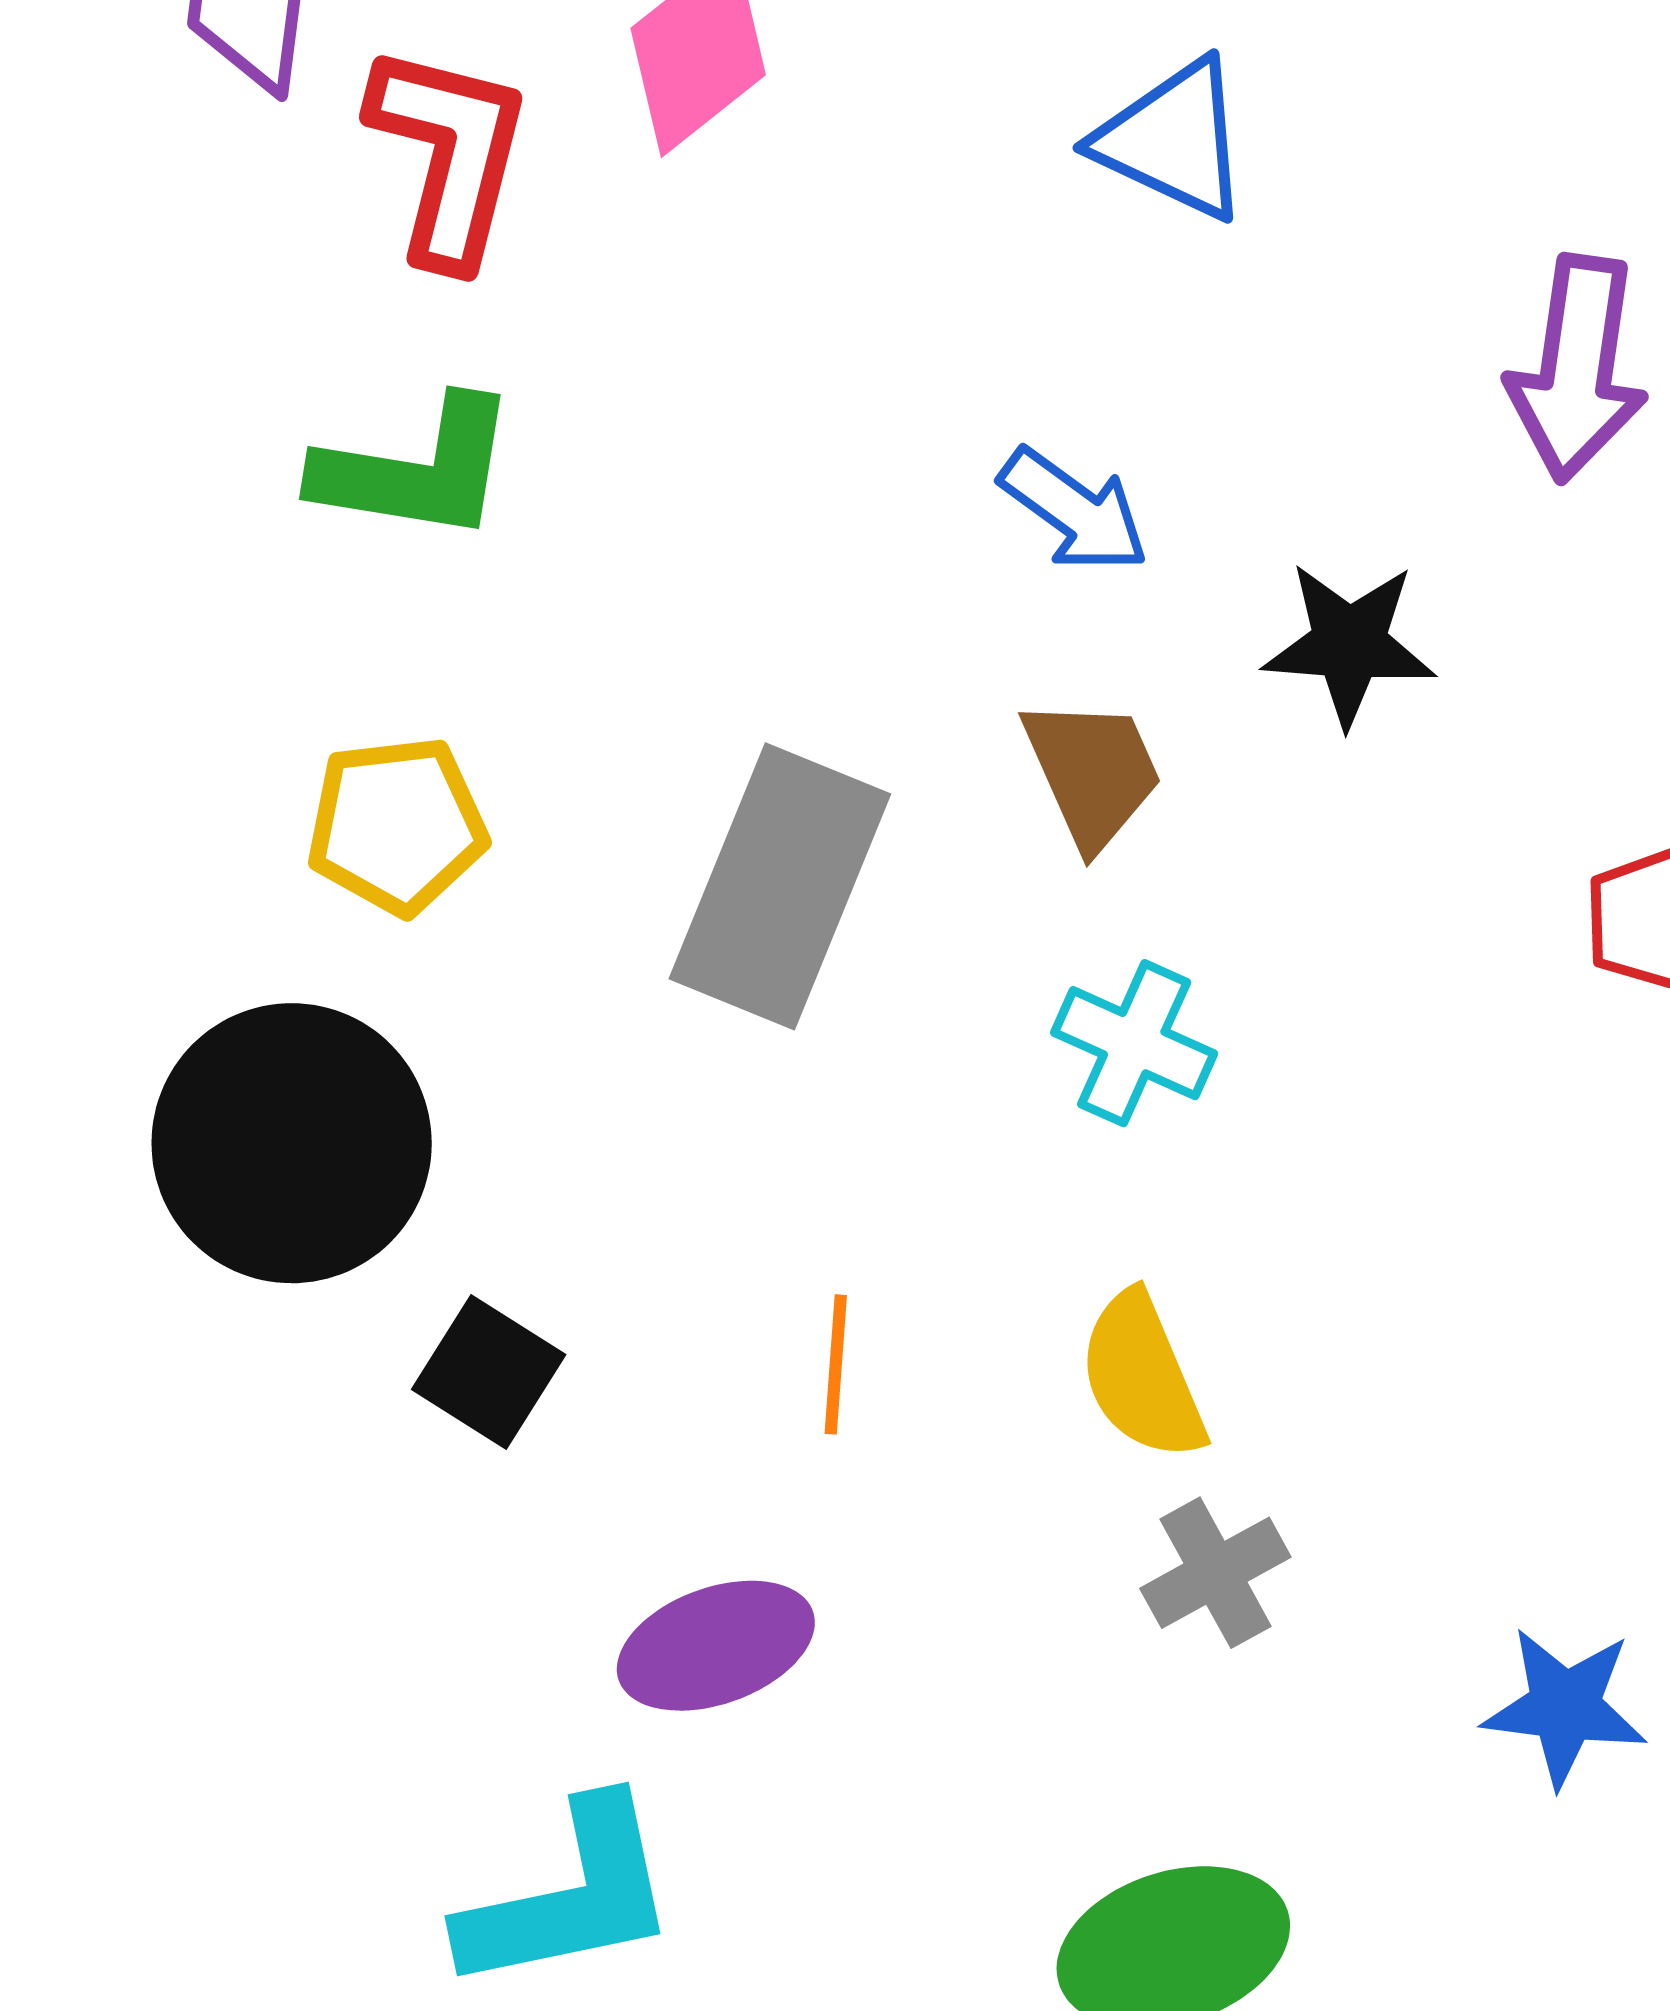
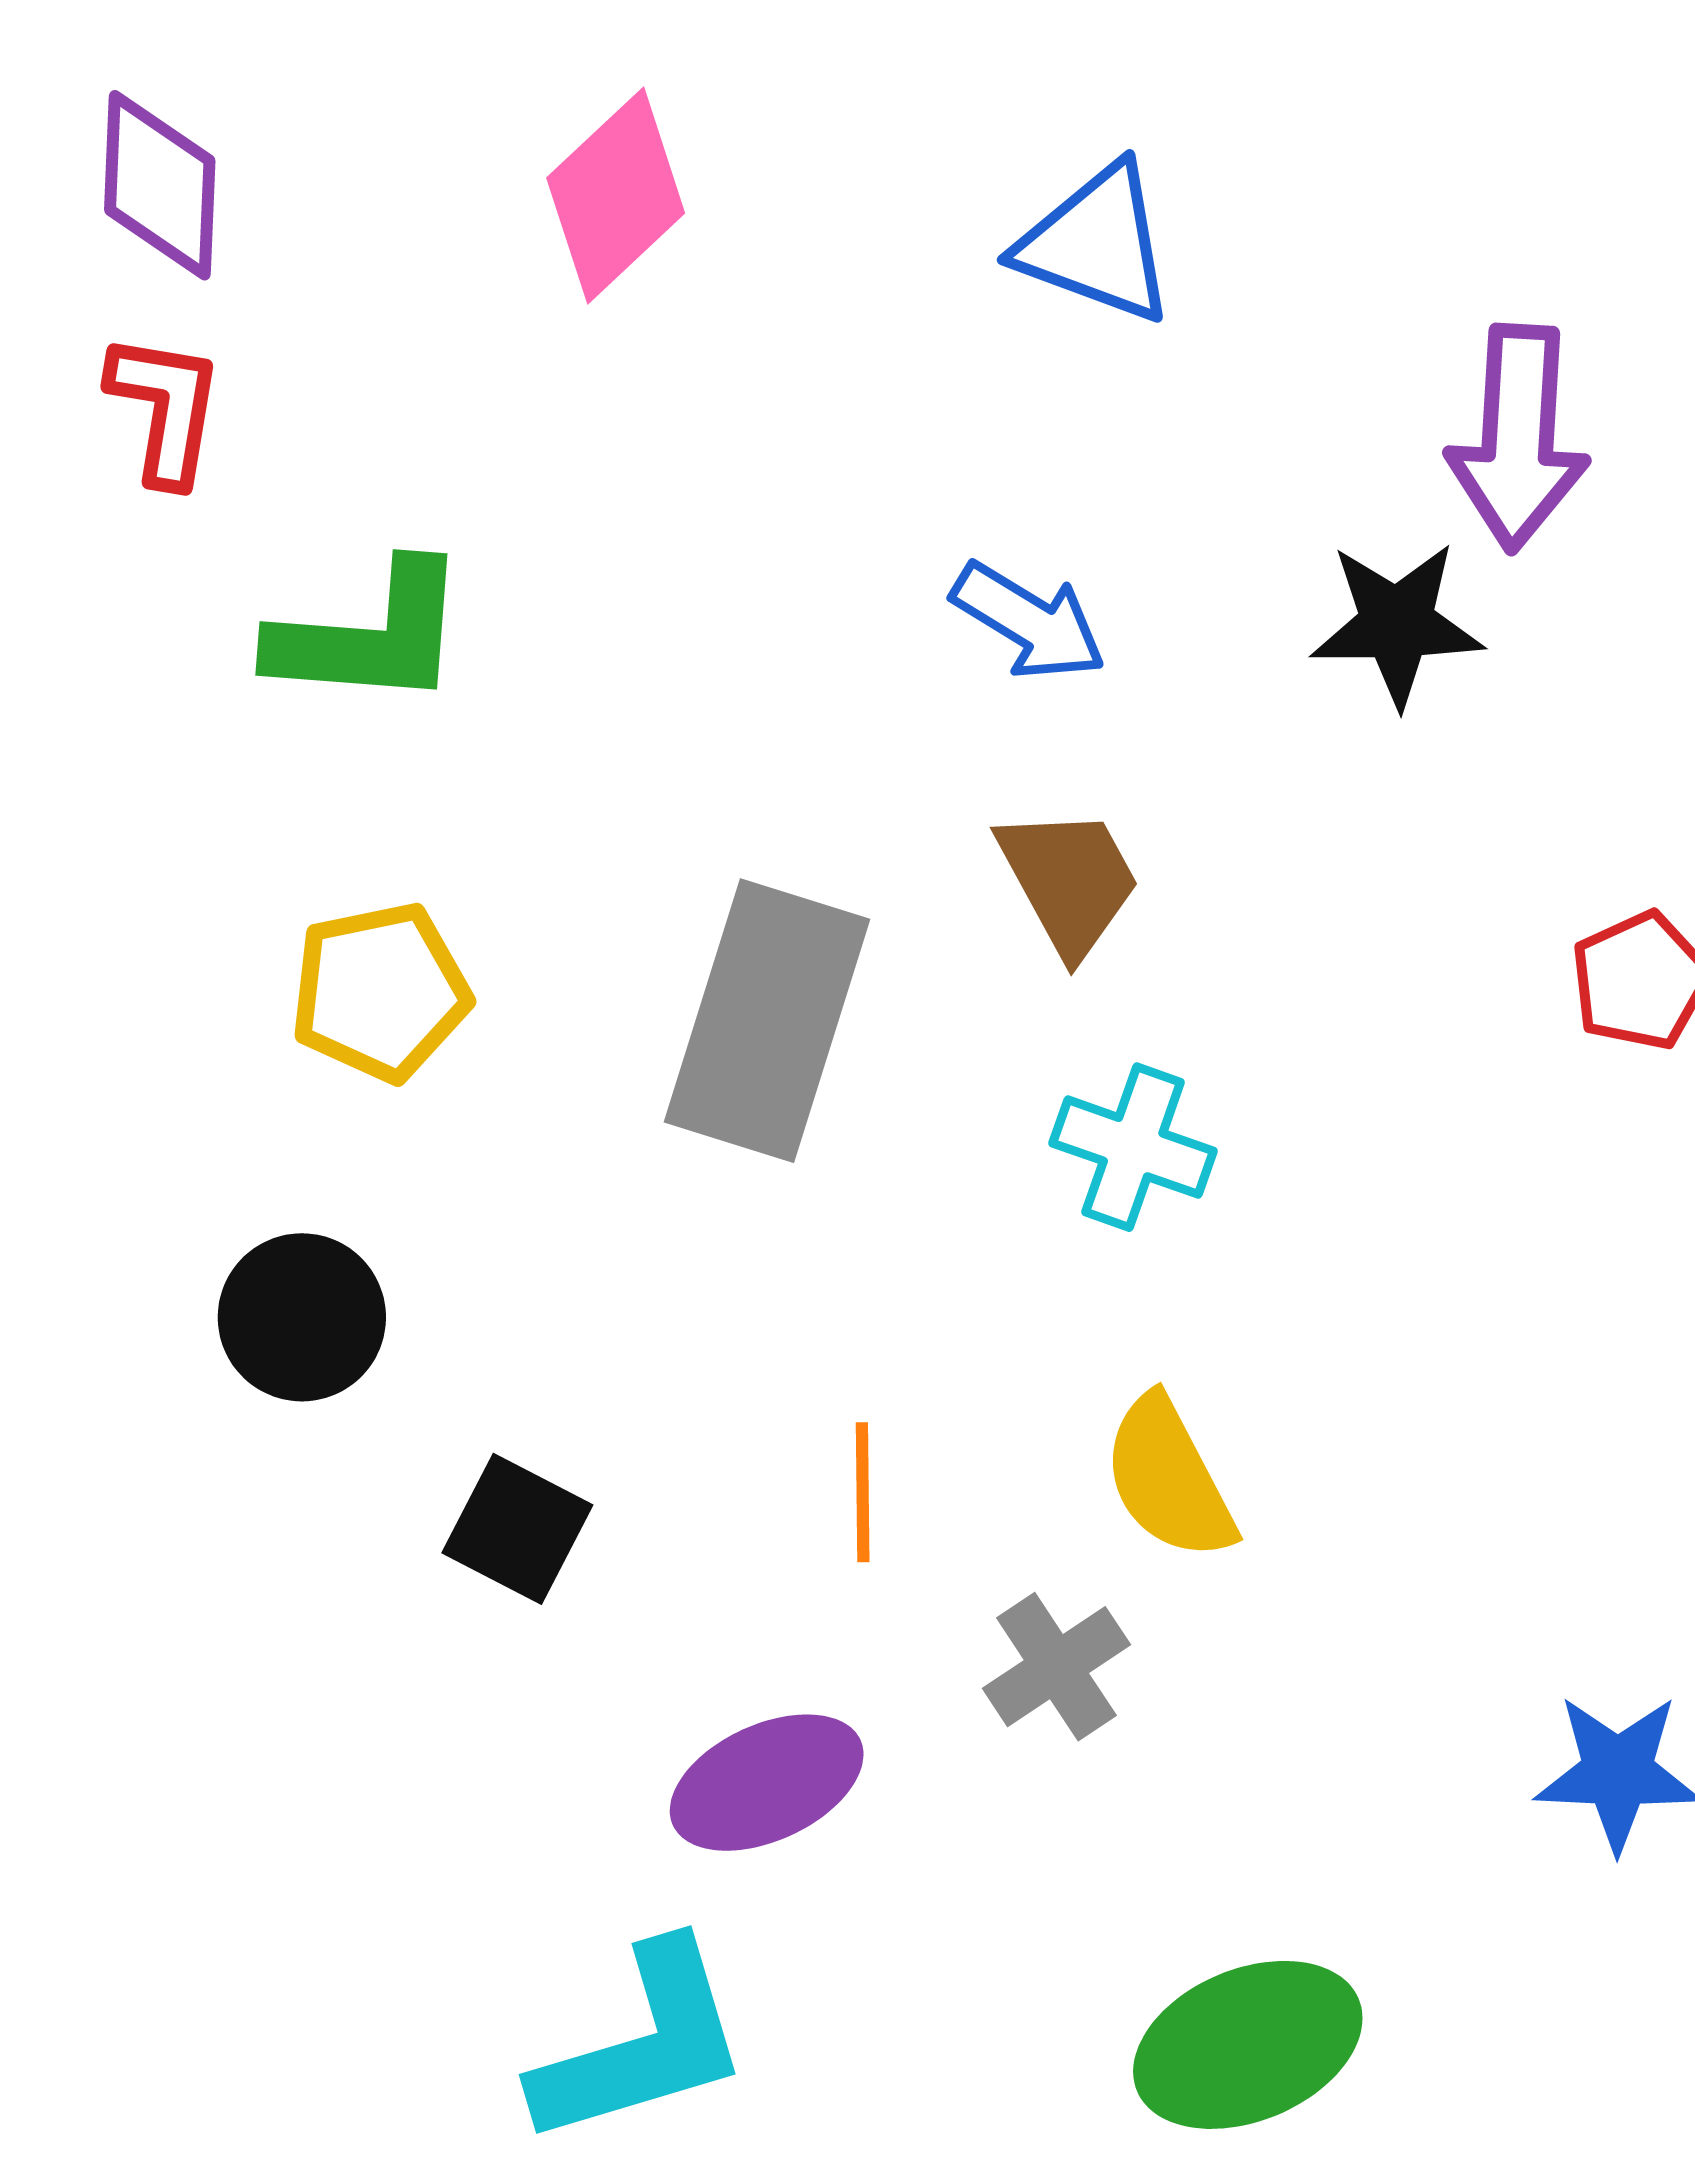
red L-shape: (449, 154) -> (165, 408), moved, size x0.7
black star: (1349, 644) -> (1397, 624), moved
black circle: (292, 1143) -> (302, 1317), size x0.6
gray cross: (1215, 1573) -> (1056, 1667), moved

